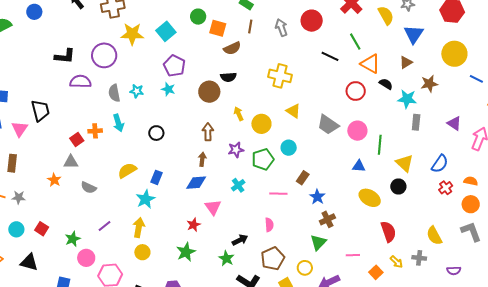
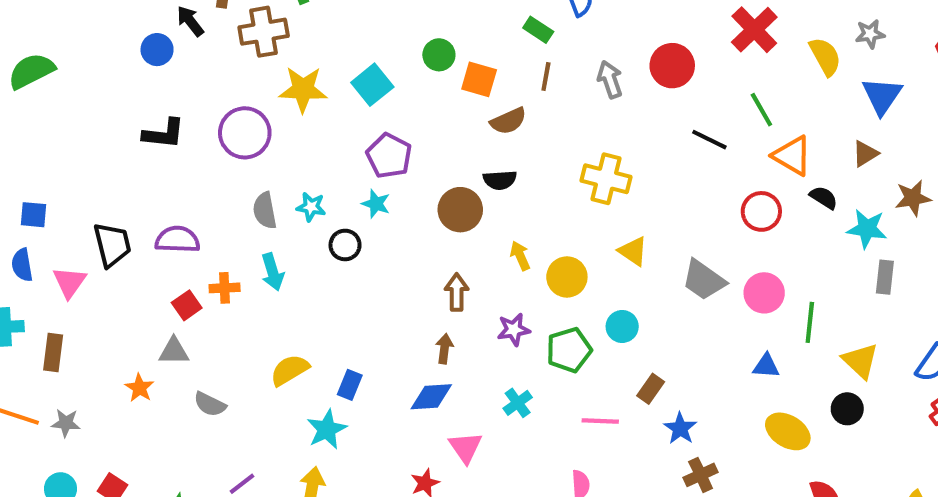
blue circle: (34, 12) -> (157, 50), moved
purple semicircle: (80, 82) -> (177, 240), moved
black circle: (156, 133) -> (345, 245), moved

